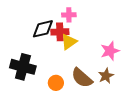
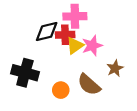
pink cross: (69, 15) -> (75, 16), size x1.5
pink star: (110, 51) -> (92, 46), moved
brown star: (106, 76) -> (115, 68), moved

